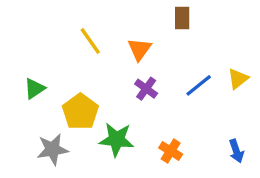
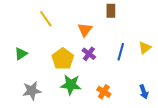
yellow line: (90, 41) -> (46, 19), moved
blue line: (199, 85) -> (121, 52), turned -36
yellow pentagon: (80, 112) -> (63, 59), moved

